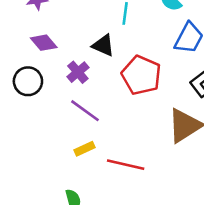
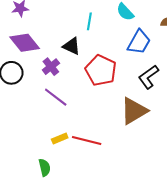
purple diamond: (44, 43) -> (25, 43), size x1.4
yellow rectangle: (84, 149) -> (60, 139), moved

